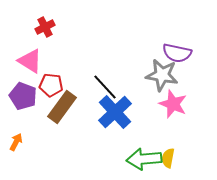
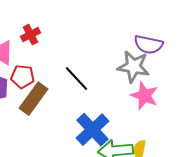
red cross: (45, 27) -> (30, 35), moved
blue cross: (115, 112) -> (92, 130), moved

